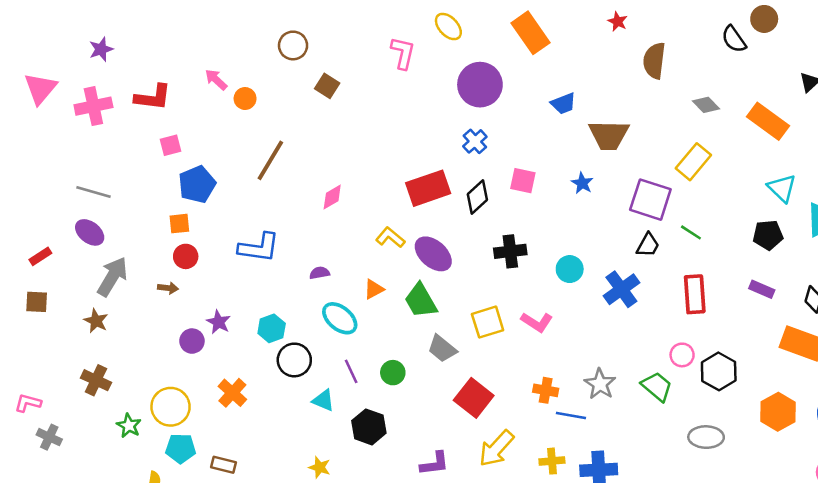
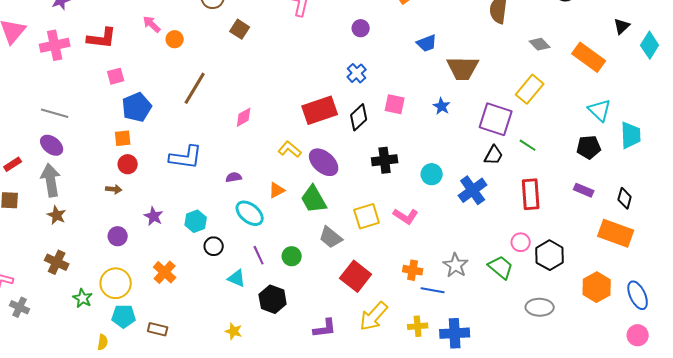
purple circle: (480, 85) -> (361, 28), size x0.5
gray arrow: (112, 277) -> (51, 180), moved, turned -40
purple circle: (192, 341) -> (118, 236), moved
black circle: (294, 360) -> (214, 246), size x0.7

